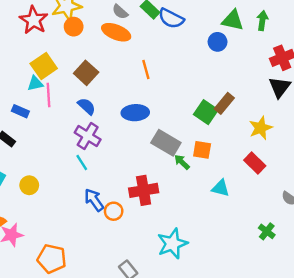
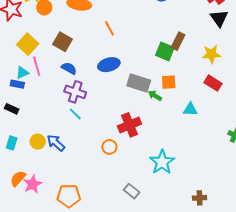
cyan triangle: (35, 83) -> (22, 73), moved
yellow star: (261, 128) -> (211, 54), turned 30
blue arrow: (94, 200) -> (56, 143), moved

